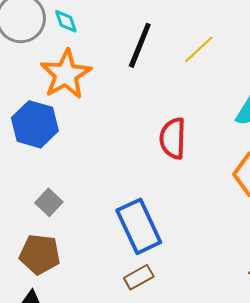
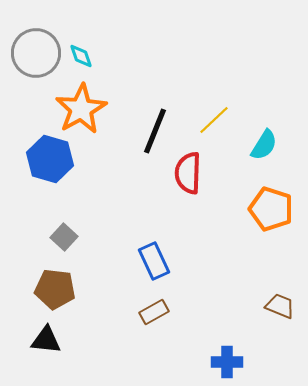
black line: (140, 45) -> (155, 131), moved
yellow line: (199, 49) -> (214, 120), moved
blue rectangle: (139, 226) -> (154, 261), size x0.7

